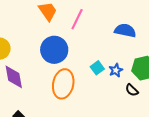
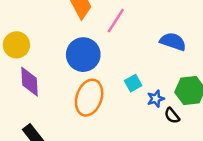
blue star: (116, 70) -> (156, 99), moved

